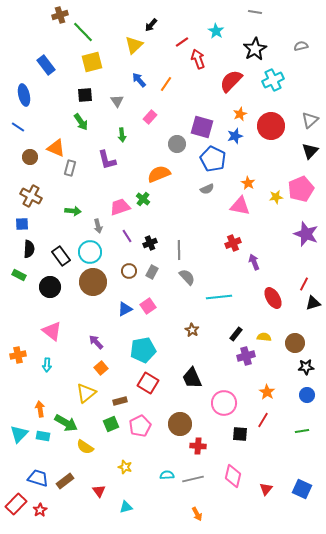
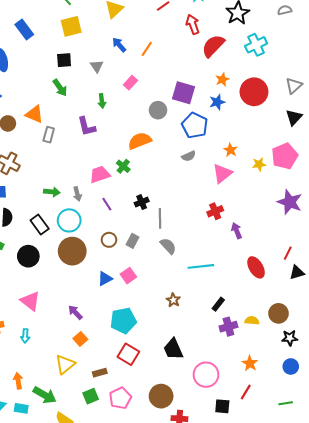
red arrow: (198, 59) -> (193, 24), moved
pink triangle: (240, 206) -> (222, 173), turned -50
green arrow: (73, 211) -> (52, 192), moved
black cross: (150, 243) -> (142, 202), moved
yellow semicircle: (264, 337) -> (252, 321), moved

